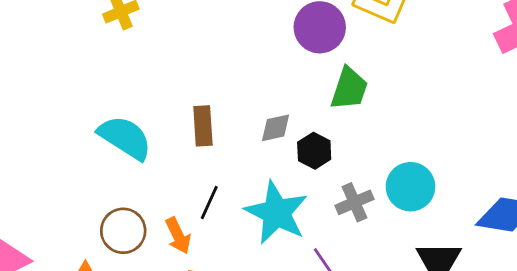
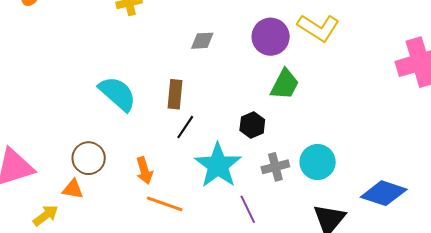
gray diamond: (276, 128) -> (202, 41), moved
black line: (209, 202) -> (185, 127), moved
brown circle: (123, 231) -> (89, 158), moved

